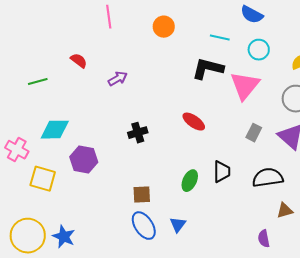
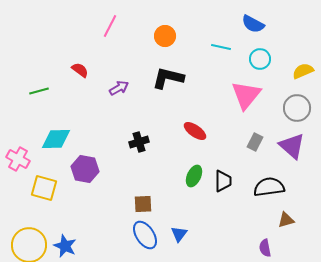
pink line: (109, 17) -> (110, 26), turned 35
black L-shape: (208, 69) -> (168, 78), moved
green ellipse: (190, 181) -> (194, 176), moved

